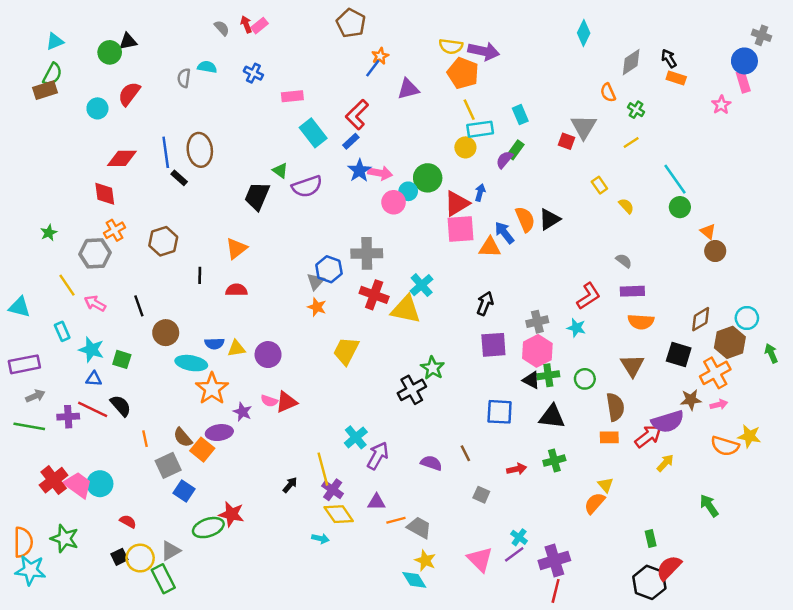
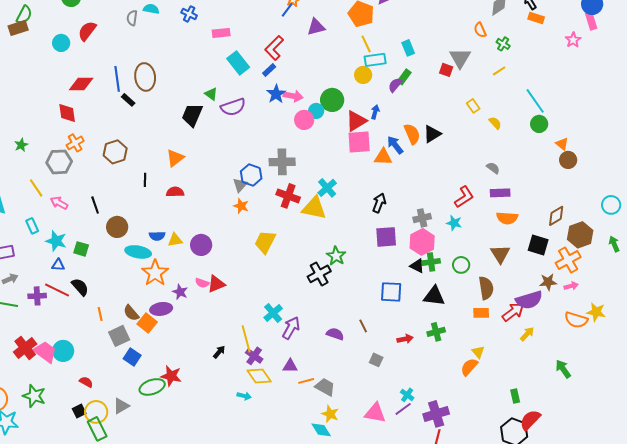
cyan circle: (747, 318) -> (611, 205), moved
pink triangle: (480, 559) -> (375, 413), turned -35
green rectangle: (163, 579) -> (97, 429), moved

